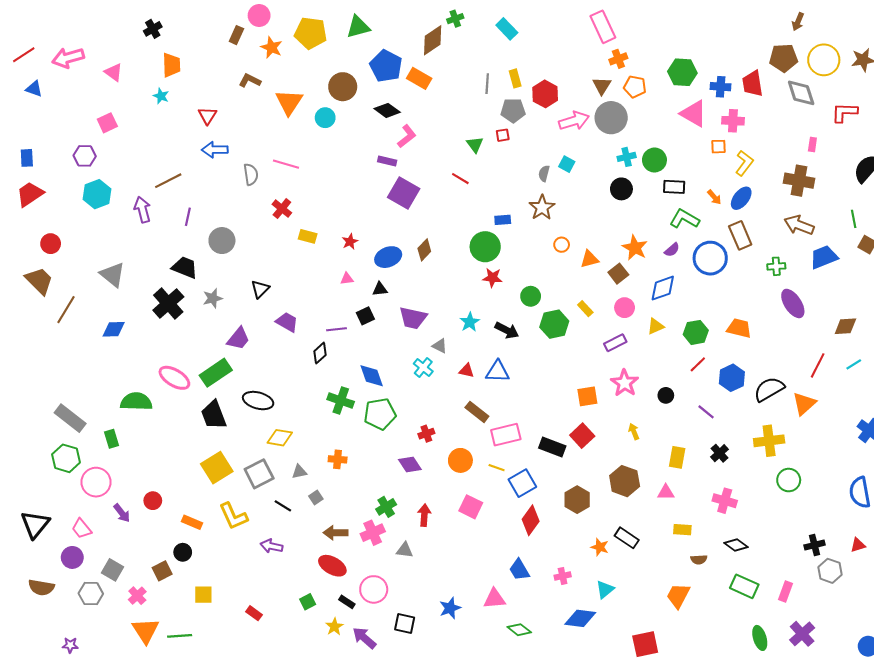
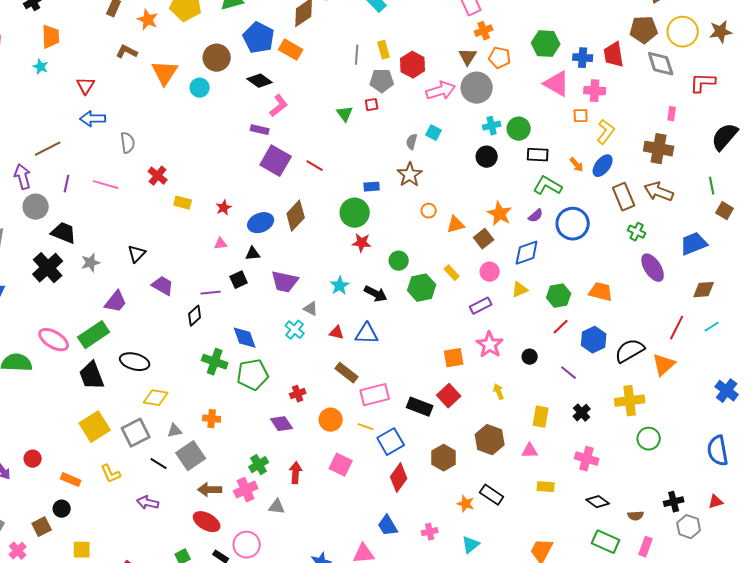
pink line: (286, 164) -> (106, 185), moved
red line: (460, 179) -> (315, 166), moved
brown rectangle: (740, 235) -> (624, 197), moved
gray circle: (222, 241) -> (36, 207), moved
brown diamond: (424, 250) -> (296, 216), size x1.4
blue trapezoid: (824, 257) -> (694, 244), moved
green cross: (776, 266) -> (637, 232), turned 30
gray square: (316, 498) -> (191, 456), size x2.0
yellow L-shape: (233, 516) -> (111, 474), size x0.7
brown semicircle: (699, 560) -> (636, 516), moved

